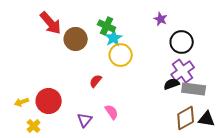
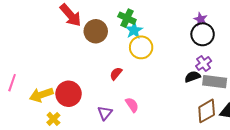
purple star: (161, 19) -> (201, 19), moved
purple cross: (183, 71) -> (204, 64), size x0.7
yellow arrow: (22, 102) -> (41, 95), size x1.6

